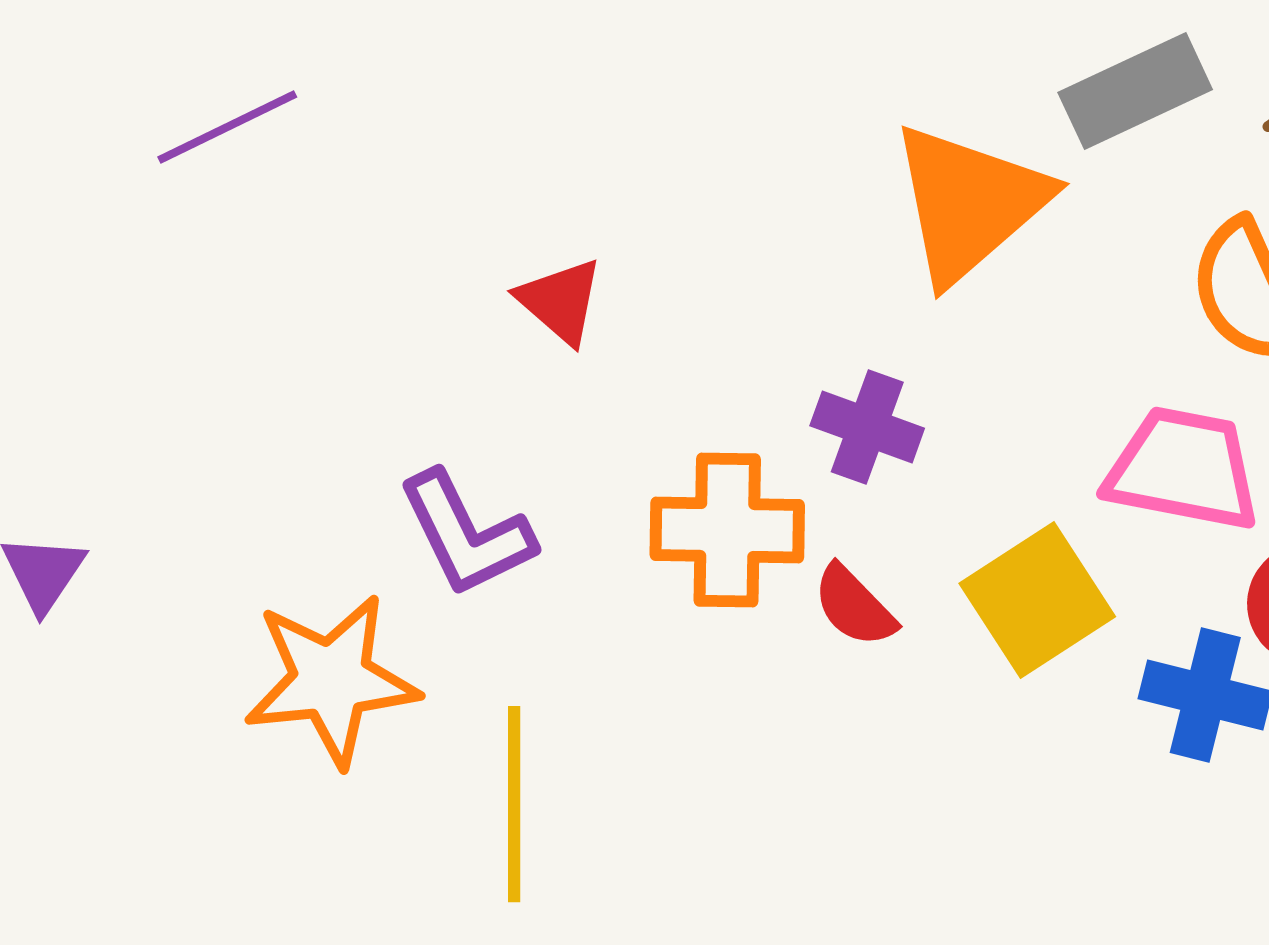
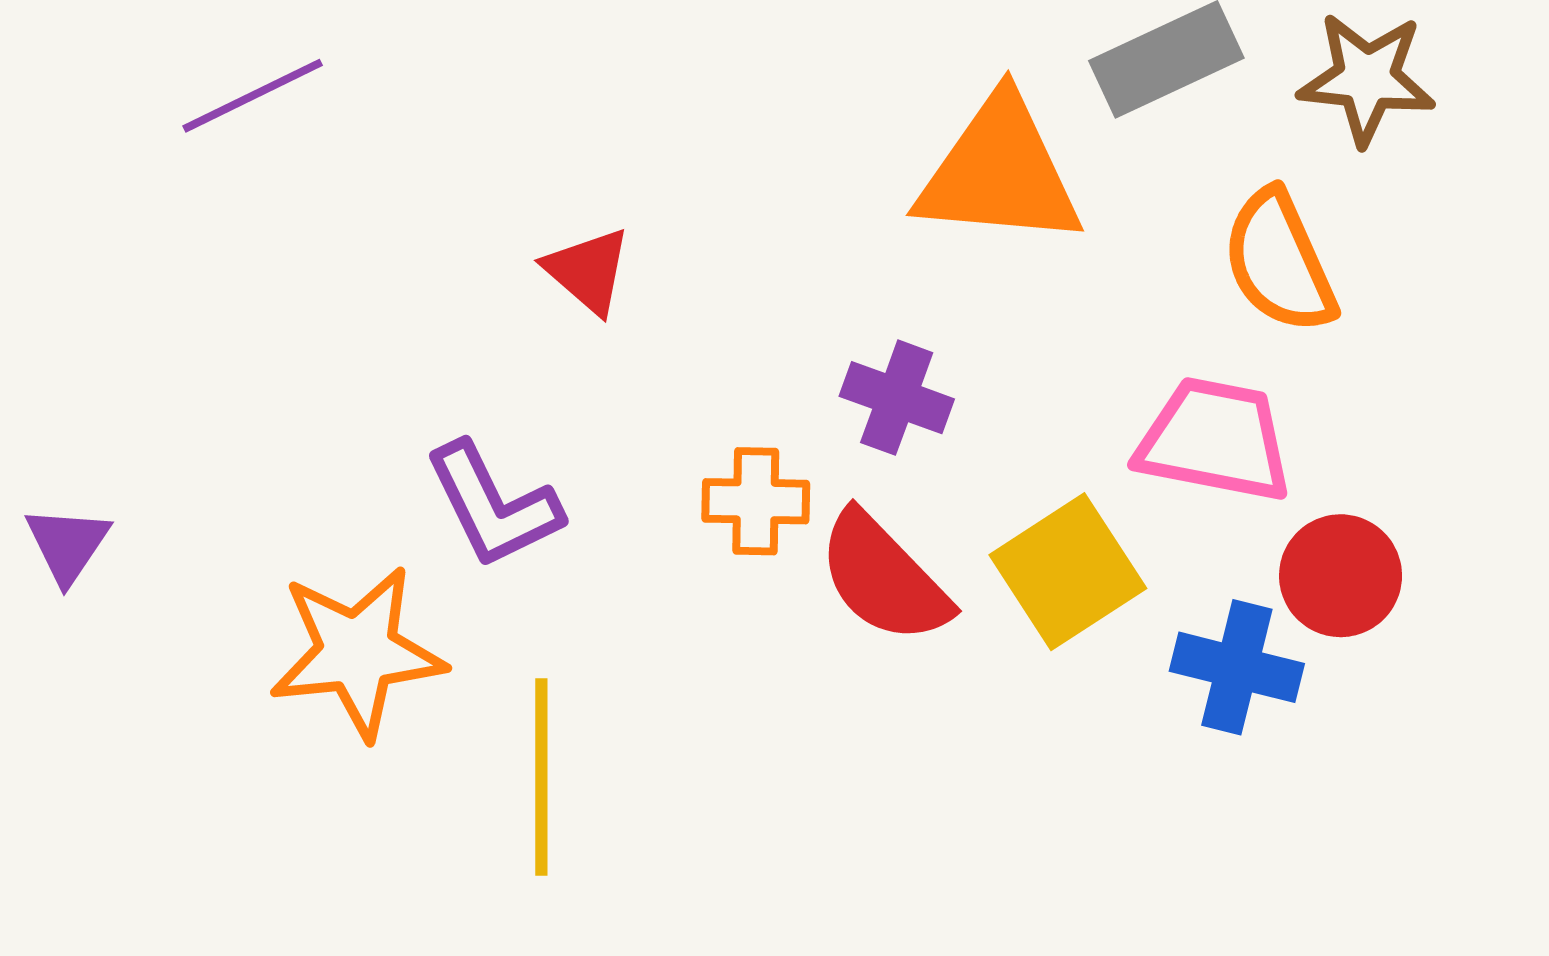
orange triangle: (969, 203) -> (999, 172), turned 46
orange cross: (727, 530) -> (756, 501), size x0.7
red semicircle: (854, 606) -> (884, 578), size x1.6

